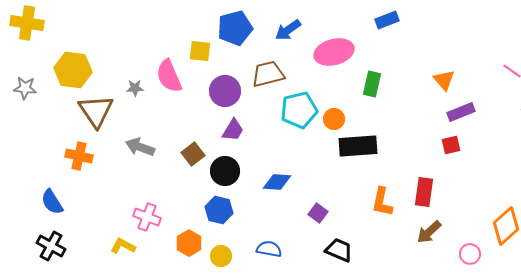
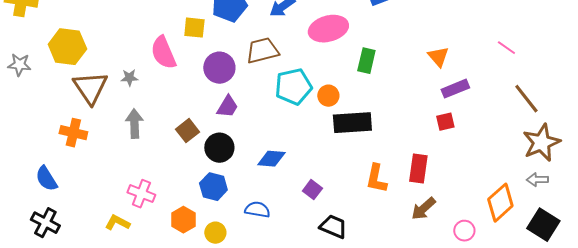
gray star: (135, 88) -> (129, 78), moved
gray arrow: (140, 147) -> (134, 124), turned 68
blue semicircle: (269, 249) -> (257, 210), moved

